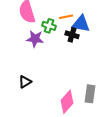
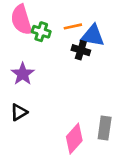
green cross: (49, 26) -> (41, 32), moved
purple star: (35, 39) -> (23, 74), moved, turned 30

